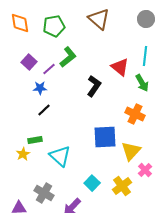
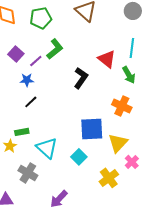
cyan square: (92, 183) -> (79, 157), moved
gray cross: (44, 193) -> (28, 173), moved

